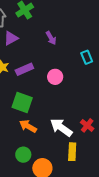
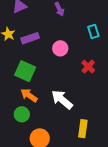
red cross: (87, 125) -> (88, 67), moved
yellow rectangle: (72, 152) -> (83, 129), moved
green circle: (23, 155) -> (22, 114), moved

